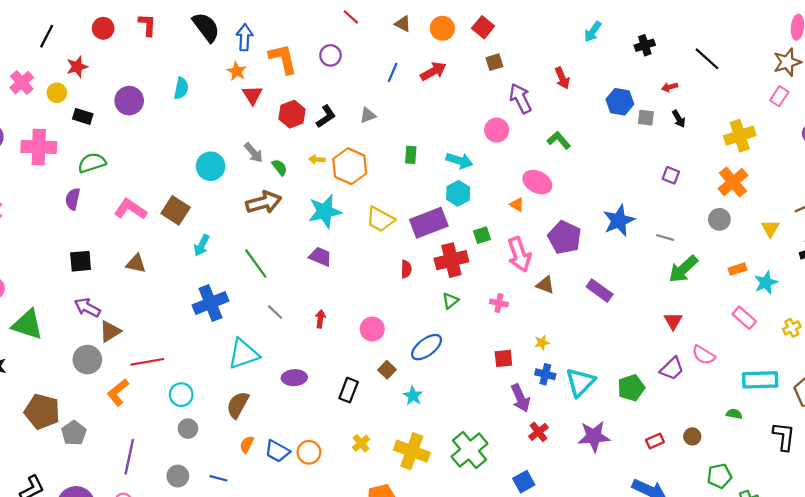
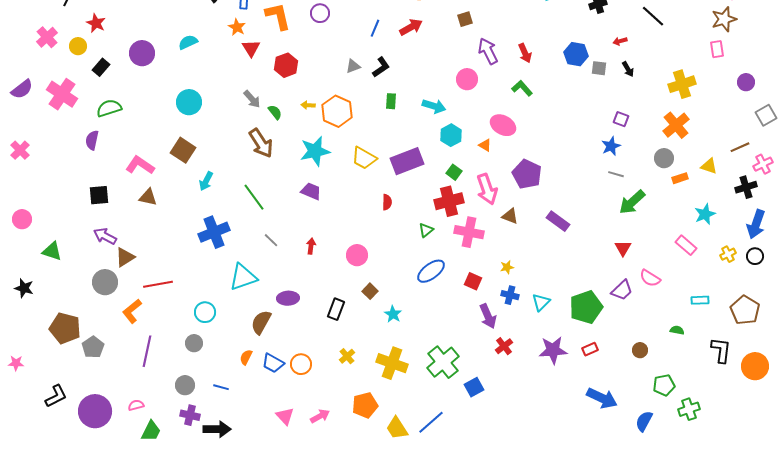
red star: (77, 67) -> (96, 23), turned -30
red arrow: (562, 78) -> (525, 53), moved
cyan semicircle: (181, 88) -> (188, 42), turned -126
pink rectangle: (779, 96) -> (717, 49), turned -42
black rectangle: (83, 116) -> (101, 67), turned -66
black L-shape: (326, 116) -> (381, 67), moved
pink cross: (39, 147) -> (62, 94), turned 32
cyan circle: (211, 166) -> (189, 102), moved
cyan hexagon: (458, 193) -> (451, 135), moved
brown arrow: (264, 202) -> (261, 143), turned 72
pink L-shape: (130, 209) -> (140, 165), moved
blue star: (619, 220) -> (611, 146), moved, size x0.7
yellow triangle: (770, 228) -> (709, 166), turned -42
green square: (482, 235) -> (454, 172), turned -35
red cross: (451, 260) -> (449, 201), moved
orange rectangle: (737, 269) -> (680, 178), moved
pink cross: (499, 303) -> (469, 232), size x1.8
green triangle: (27, 325) -> (52, 251), size x0.7
blue ellipse: (427, 347) -> (431, 271), moved
red square: (503, 358) -> (473, 281), turned 30
cyan rectangle: (760, 380) -> (700, 300), size x0.6
cyan triangle: (580, 382) -> (541, 302), size x0.7
green pentagon: (631, 388) -> (586, 307), size x1.4
cyan circle: (181, 395) -> (205, 312), moved
brown semicircle: (238, 405) -> (261, 322), moved
red rectangle: (655, 441) -> (590, 349), moved
purple line: (129, 457) -> (147, 351), moved
blue square: (524, 482) -> (474, 387), moved

